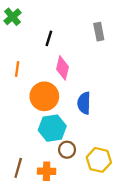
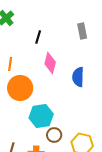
orange circle: (44, 96) -> (20, 88), moved
blue semicircle: (84, 103) -> (78, 77), moved

